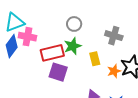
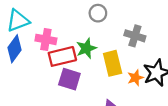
gray circle: (74, 24) -> (98, 13), moved
pink cross: (27, 37) -> (46, 39), moved
yellow rectangle: (95, 59) -> (113, 63), size x1.5

